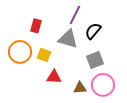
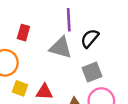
purple line: (75, 15) -> (69, 20), turned -30
yellow square: (44, 55) -> (20, 88), moved

